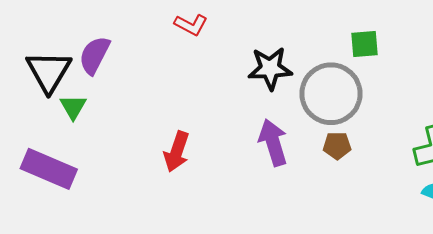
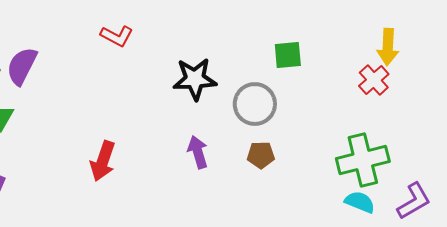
gray circle: (331, 94) -> (255, 104), size x0.7
purple arrow: (273, 142) -> (198, 152), size x0.7

